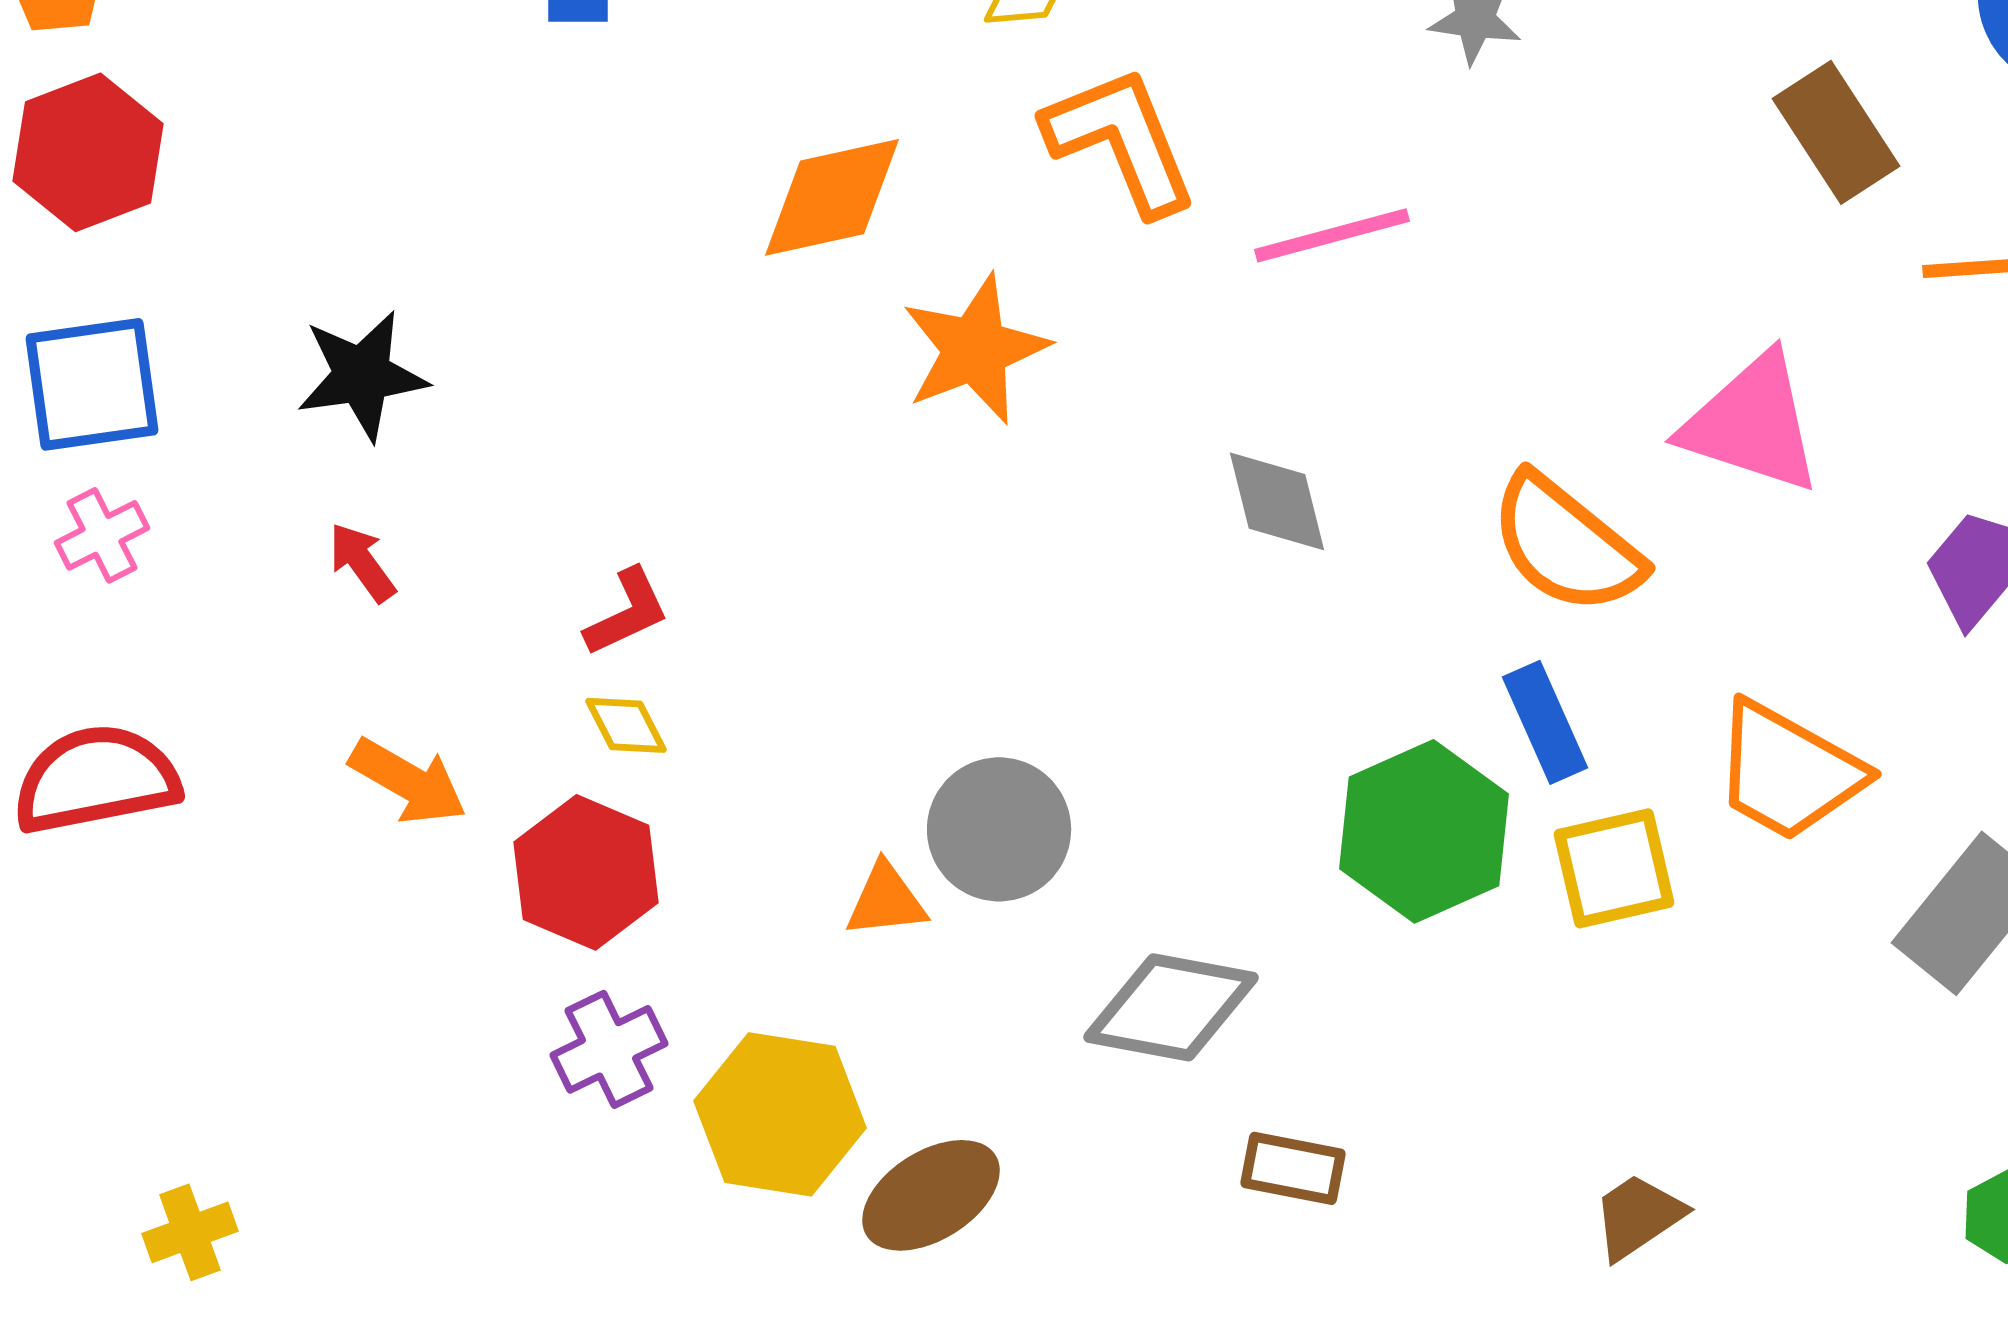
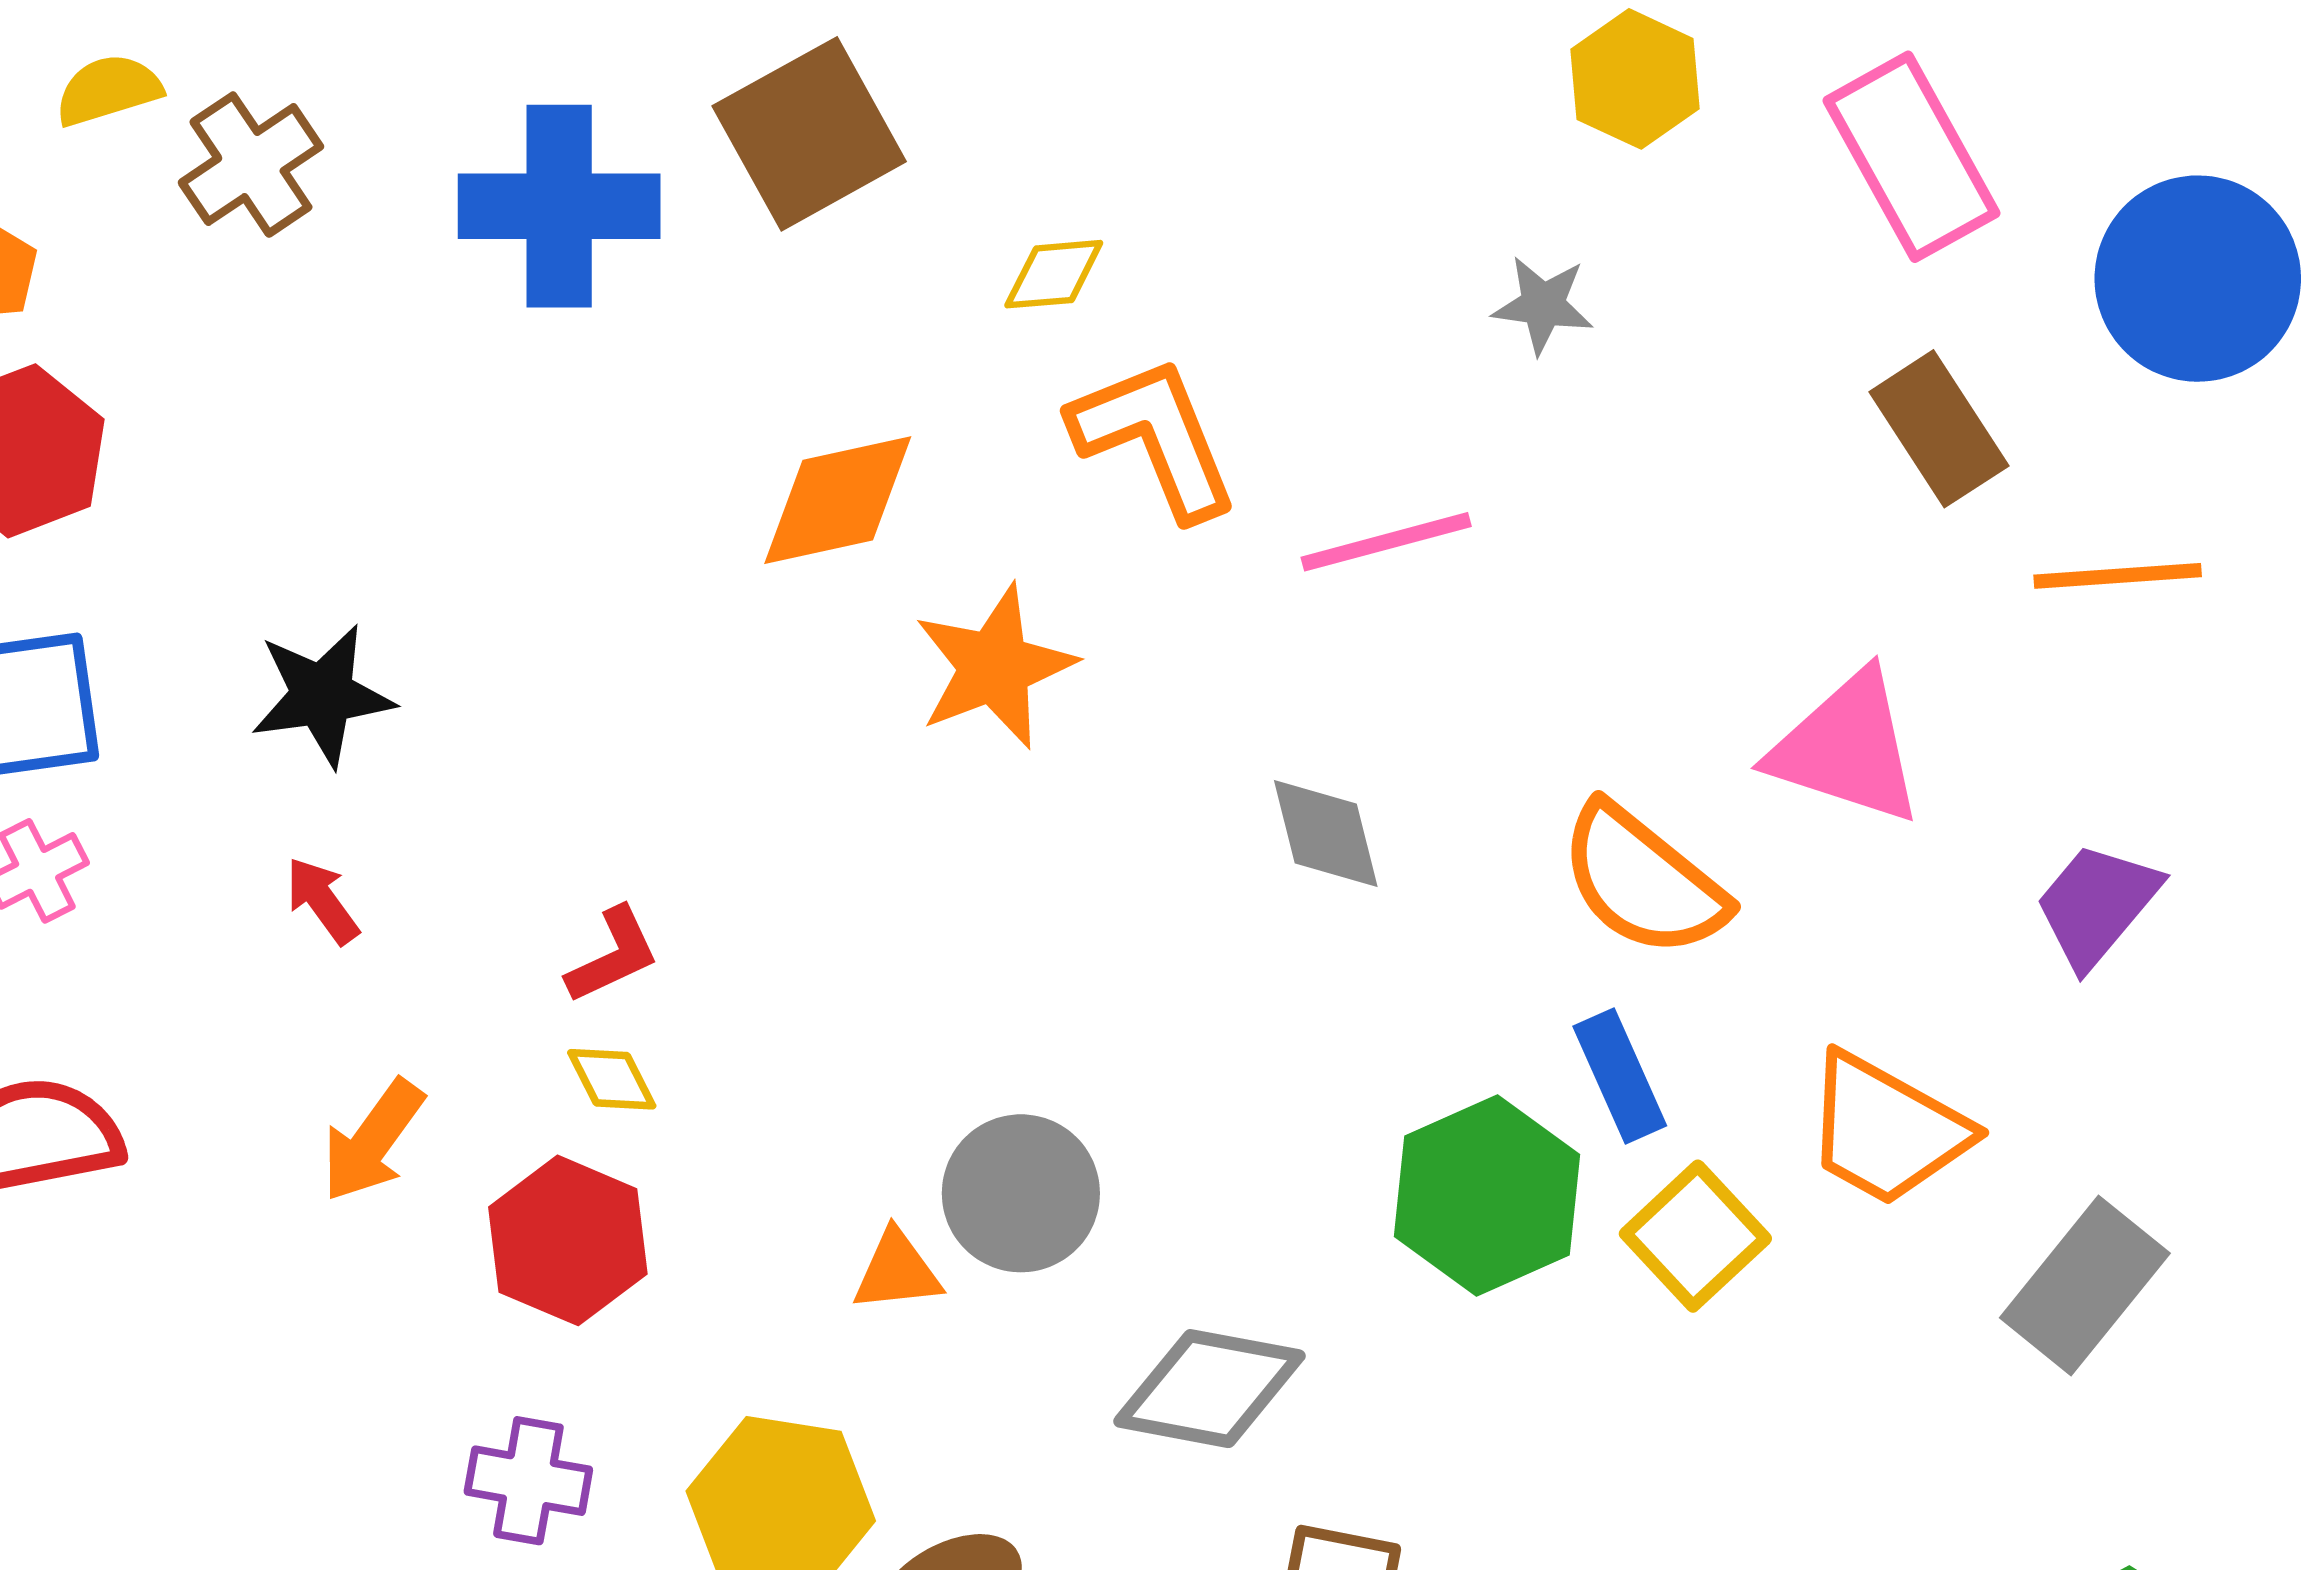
orange arrow: (408, 781) -> (373, 1141), turned 96
yellow square: (1614, 868) -> (1695, 1236), turned -30
purple cross: (609, 1049) -> (528, 1481), moved, turned 36

